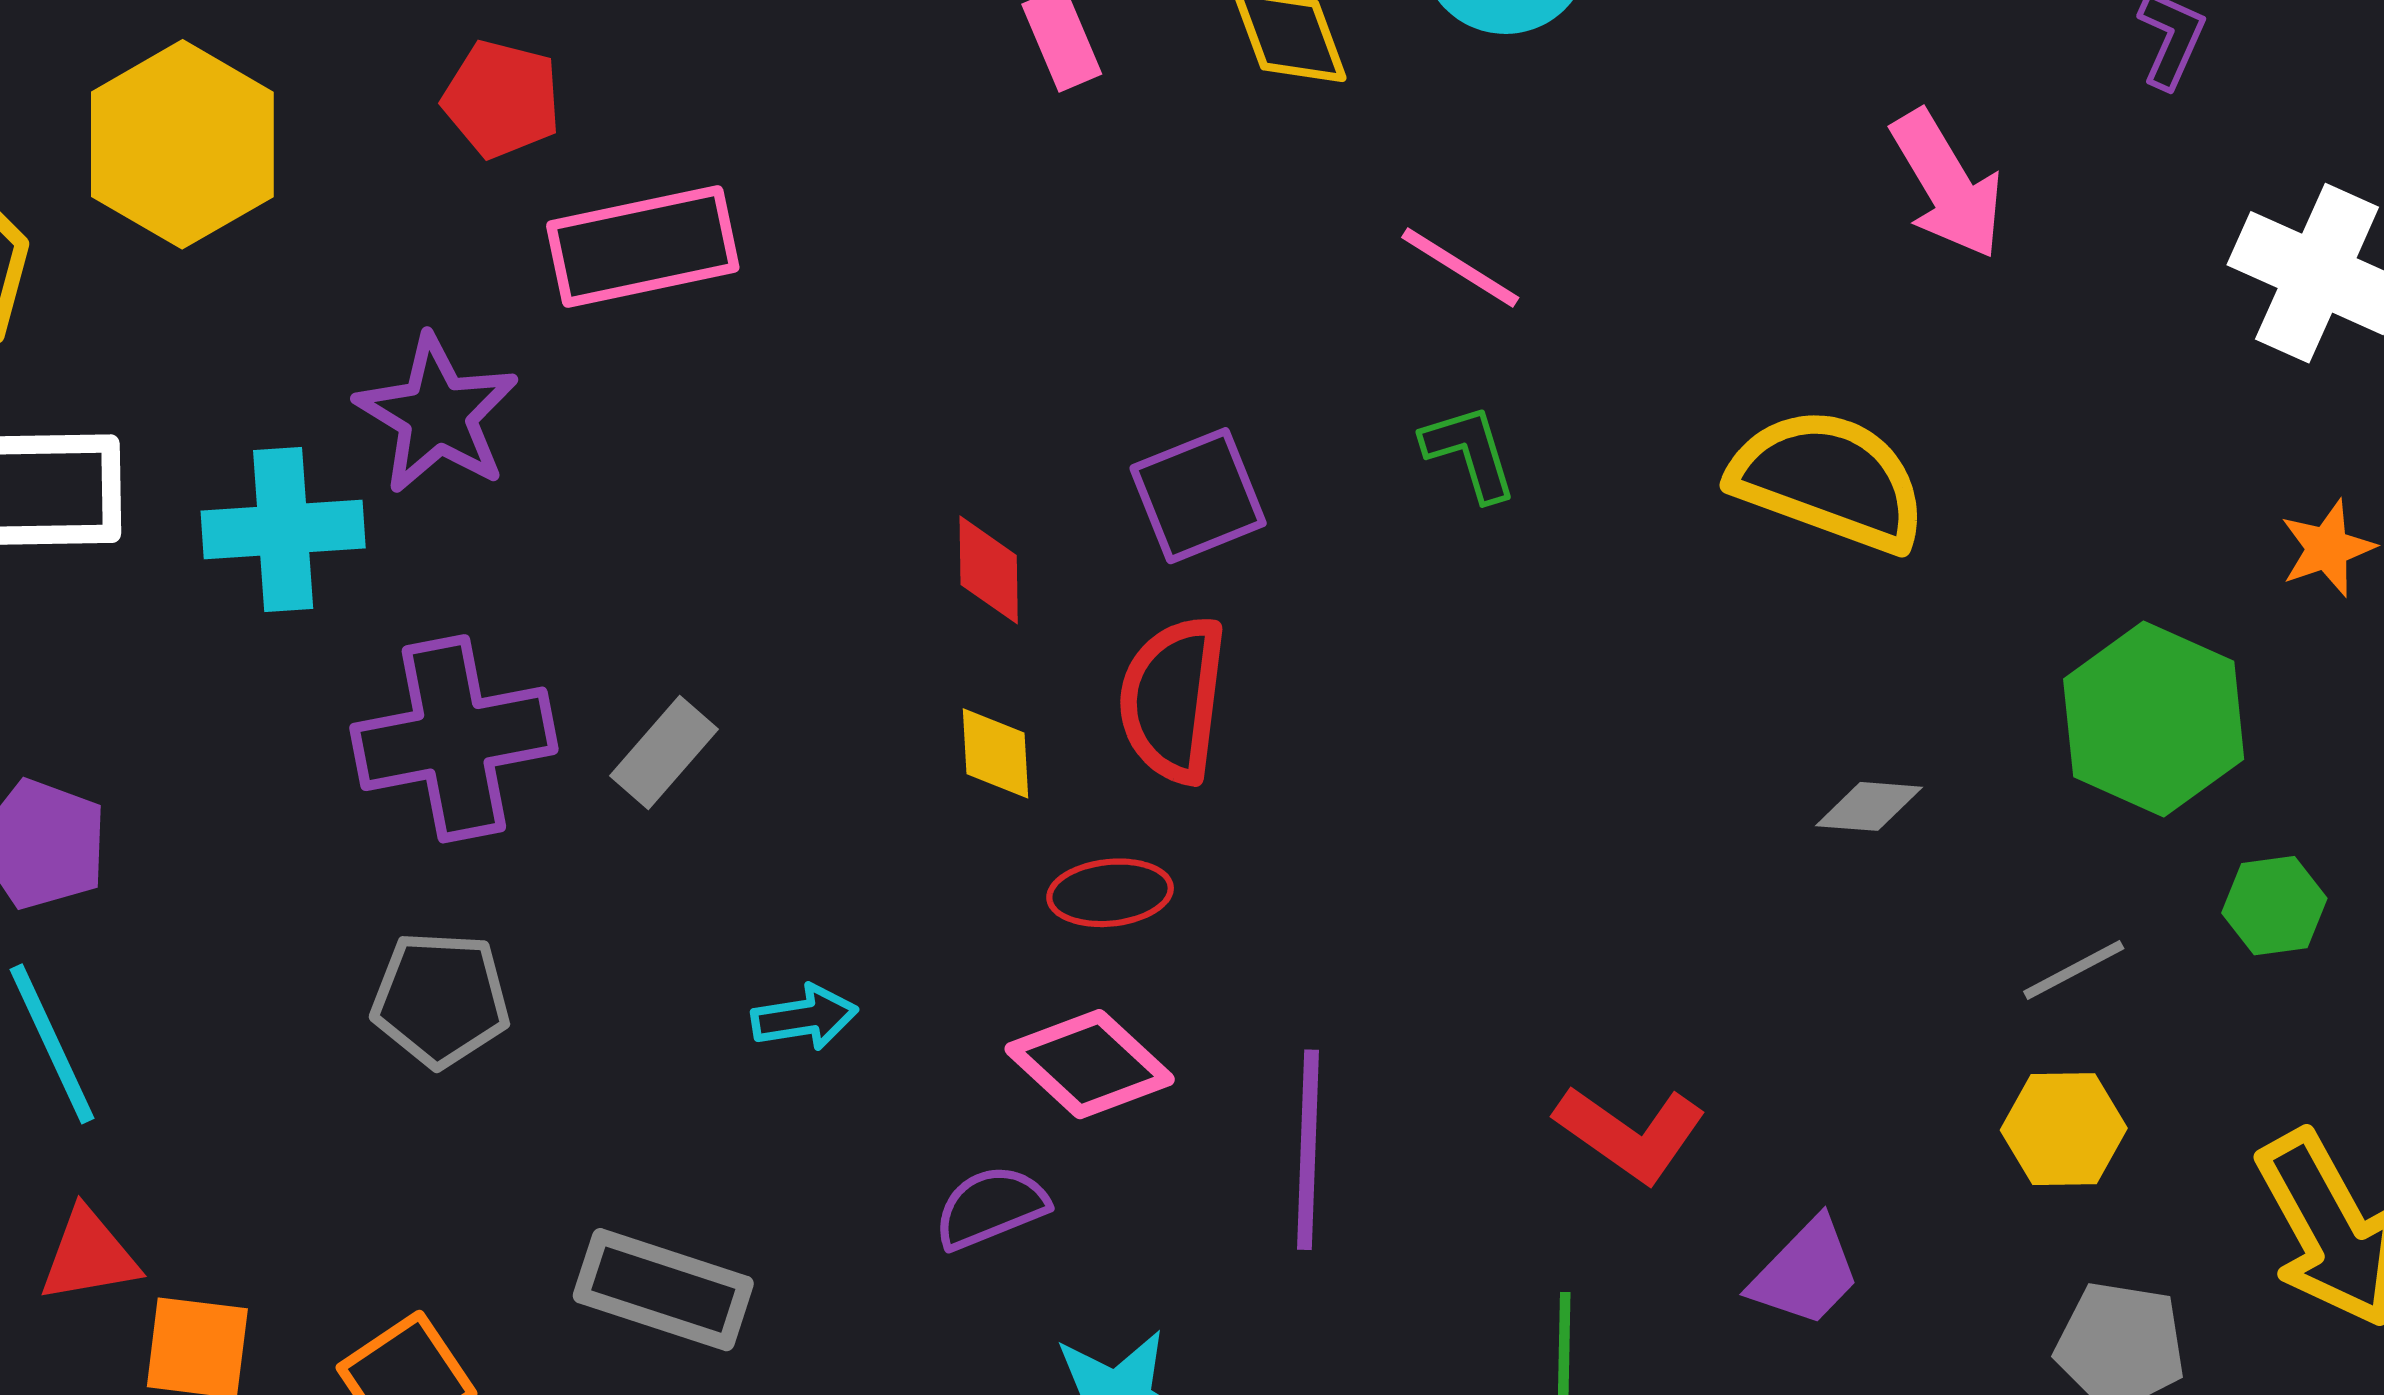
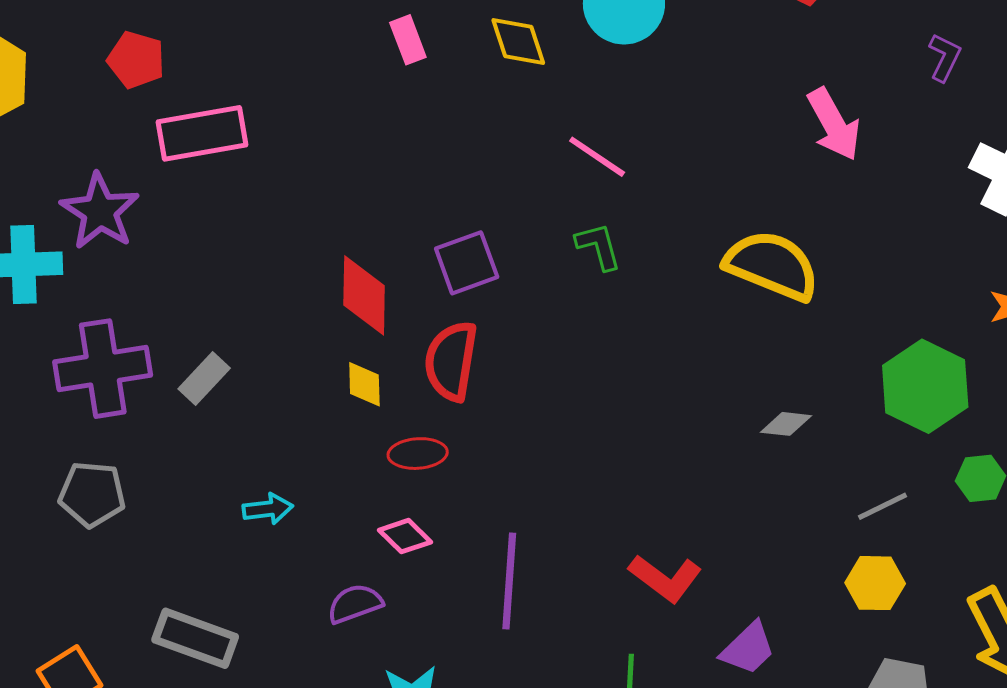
red diamond: (989, 570) -> (364, 295), size x1.5
pink diamond: (1090, 1064) -> (405, 536), size x0.7

